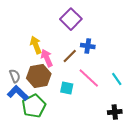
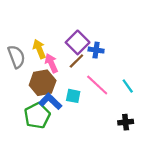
purple square: (71, 19) -> (78, 42), moved
gray semicircle: (15, 76) -> (16, 57), moved, size x1.5
blue L-shape: (18, 93) -> (50, 101), moved

